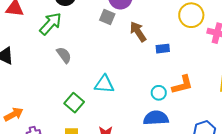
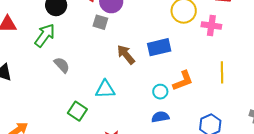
brown arrow: (138, 32) -> (126, 55), moved
blue rectangle: (163, 49) -> (159, 47), size x1.6
blue semicircle: (156, 118) -> (160, 117), size x0.7

